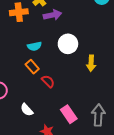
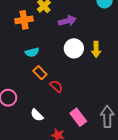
purple arrow: (53, 15) -> (67, 21), moved
cyan semicircle: (34, 46) -> (32, 52), moved
yellow arrow: (91, 63) -> (96, 49), moved

